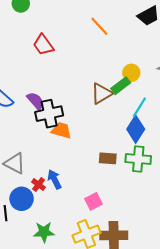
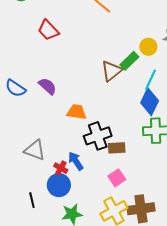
yellow circle: (131, 73) -> (148, 47), moved
black cross: (49, 114) -> (98, 136), moved
brown rectangle: (108, 158) -> (117, 148), moved
blue circle: (22, 199) -> (59, 185), moved

